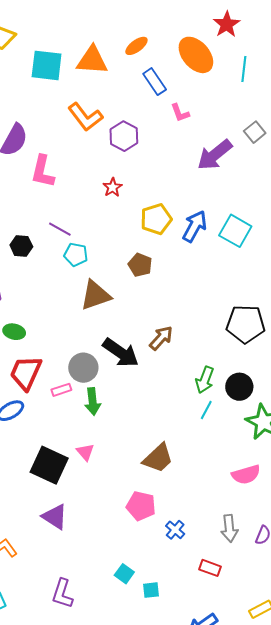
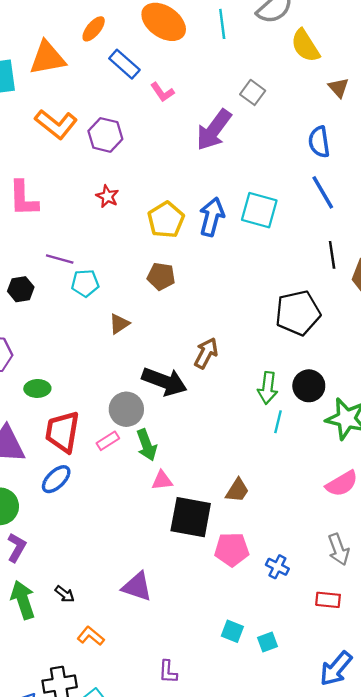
brown triangle: (95, 295) -> (119, 324), size x0.6
pink triangle: (85, 452) -> (162, 480), moved, turned -42
brown trapezoid: (158, 458) -> (237, 490), size x0.7
black square: (49, 465) -> (191, 517), moved
purple L-shape: (62, 594) -> (168, 672), size x0.7

